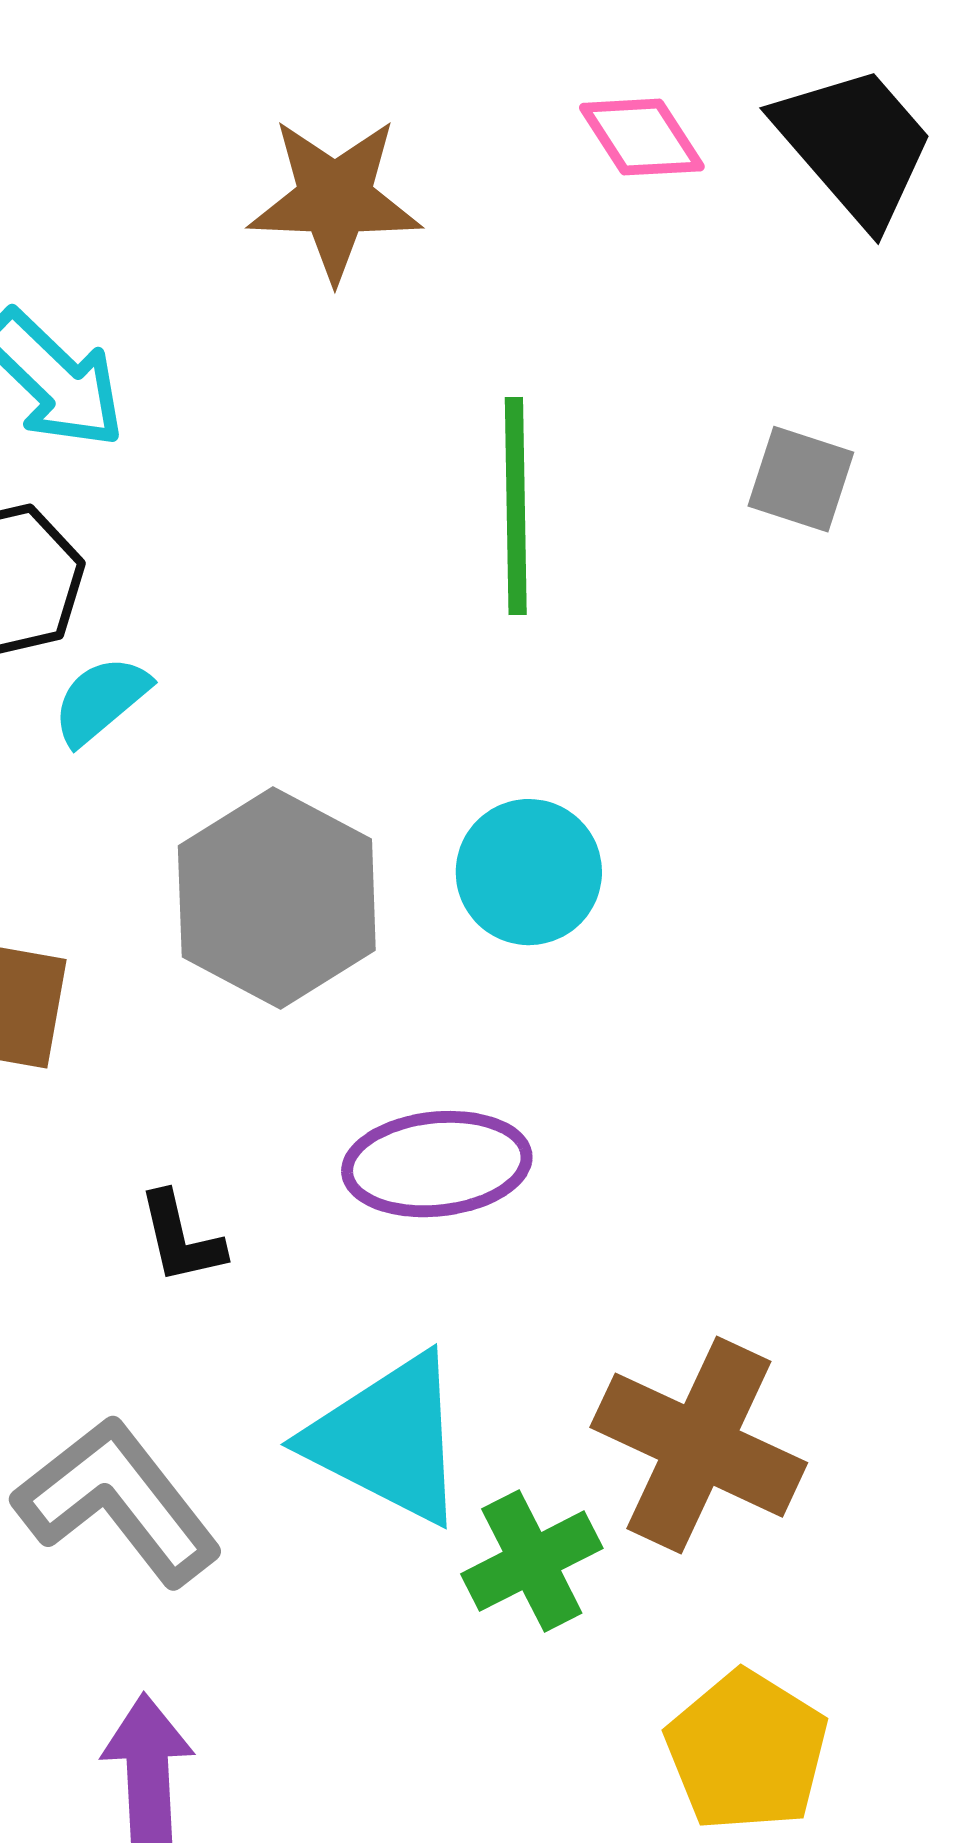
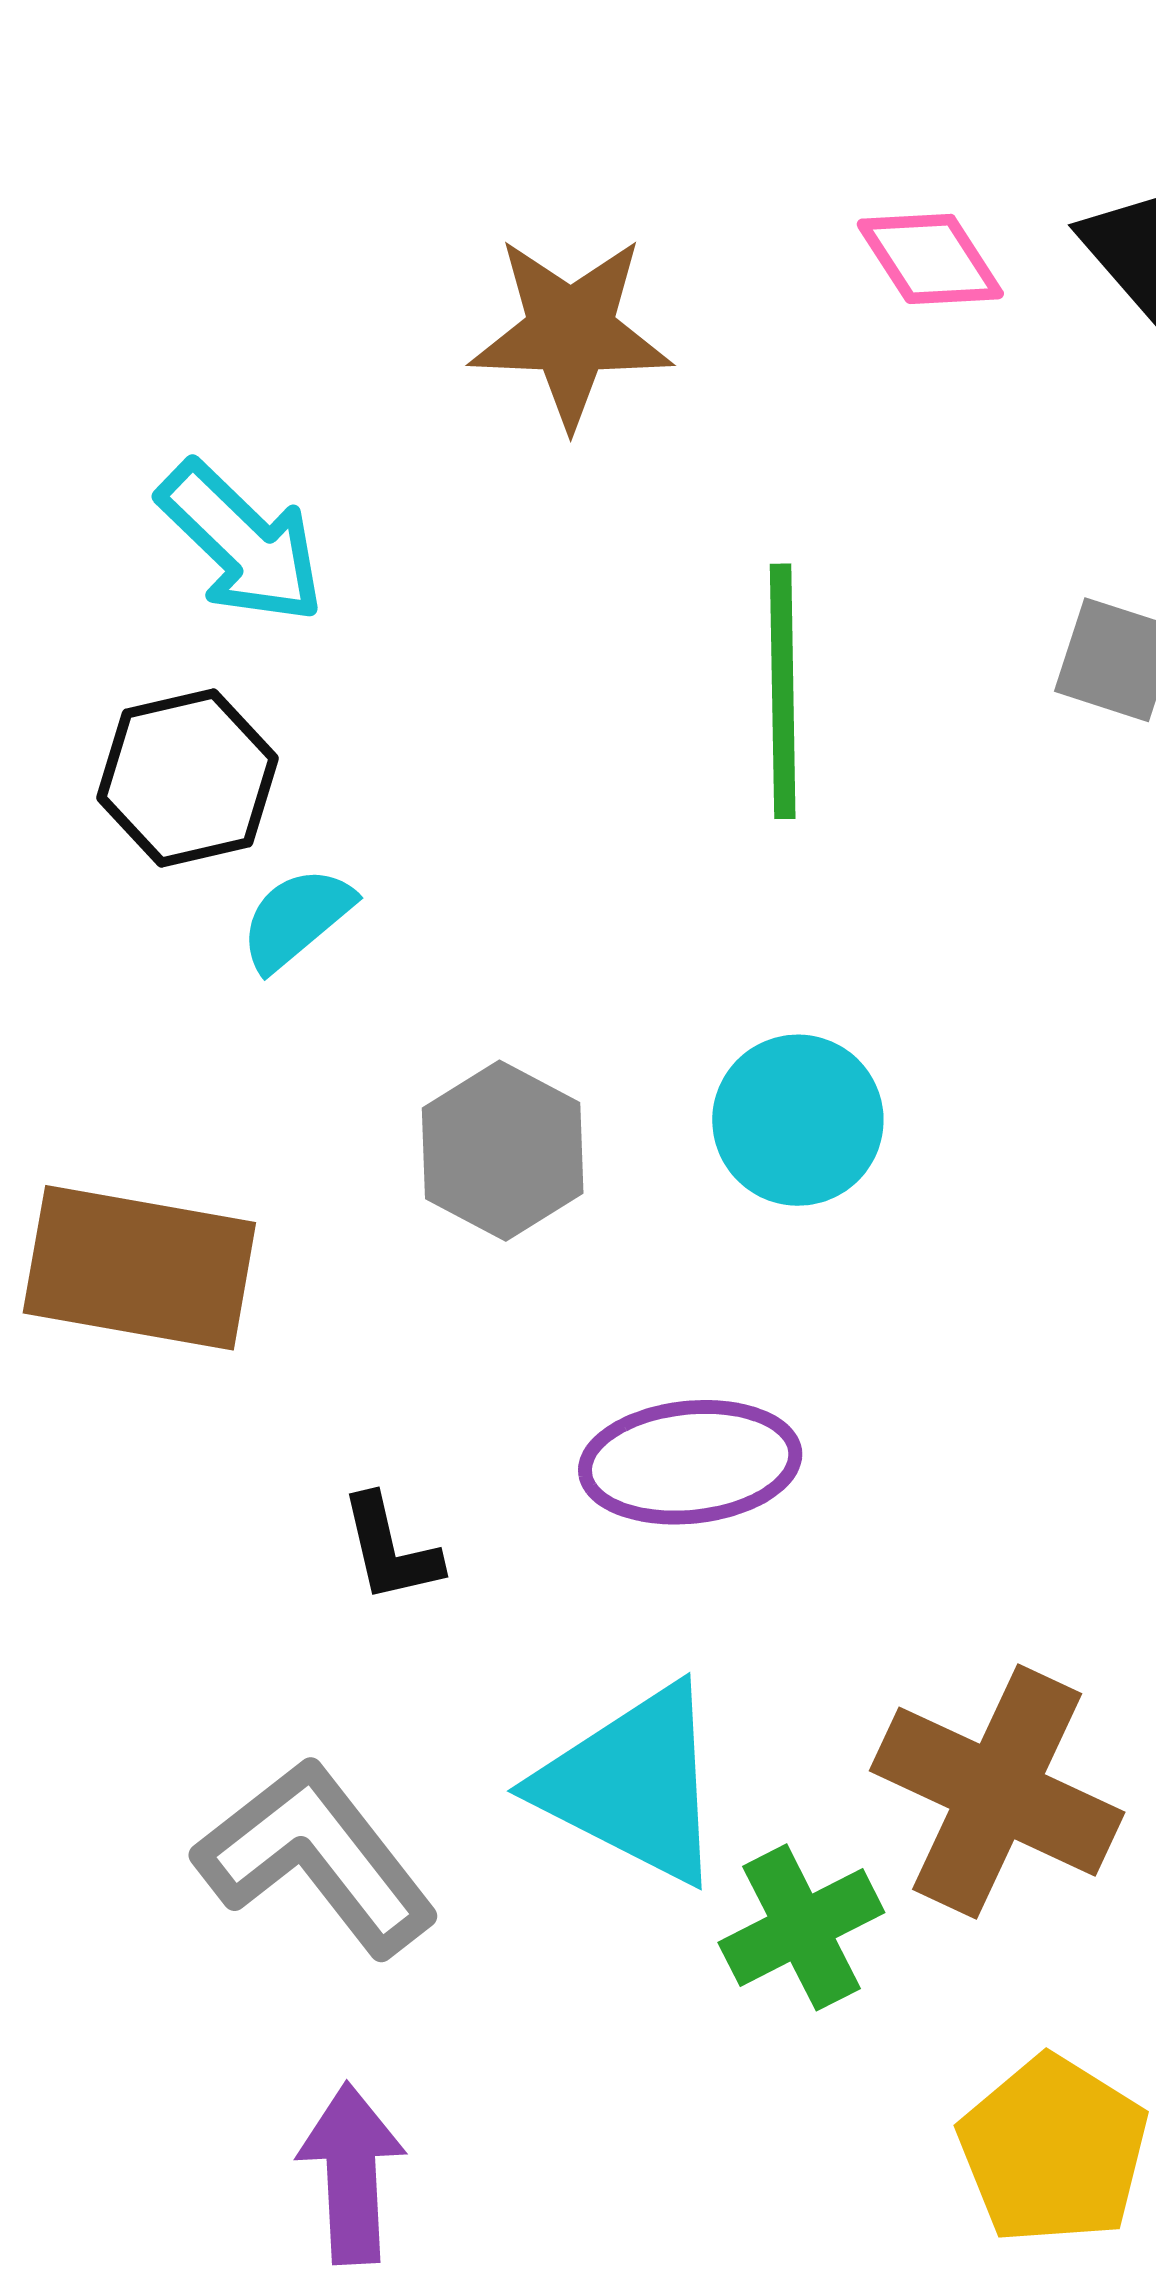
gray hexagon: (277, 898) -> (503, 1151), size x0.7

